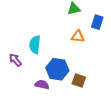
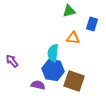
cyan semicircle: (35, 45) -> (53, 53), moved
brown square: (79, 80) -> (74, 81), size x1.5

